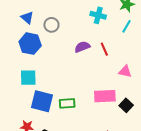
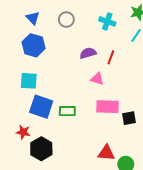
gray circle: (51, 25) -> (66, 20), moved
red line: (104, 49) -> (111, 57), turned 40
pink triangle: (125, 71) -> (97, 79), moved
black square: (126, 105) -> (129, 118), turned 32

